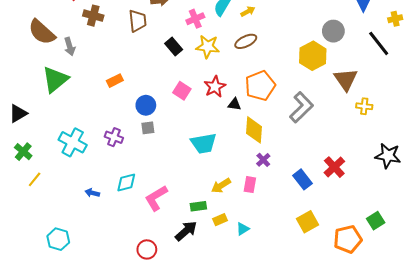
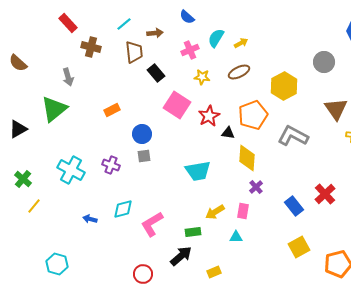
brown semicircle: (42, 32) -> (18, 63), moved, size x0.7
black rectangle: (174, 47) -> (156, 73), moved
yellow star: (208, 47) -> (202, 77), size x0.7
yellow hexagon: (313, 56) -> (284, 86), moved
pink square: (182, 91) -> (177, 105), moved, size x1.5
gray L-shape: (301, 107) -> (293, 136), turned -108
black triangle: (18, 113) -> (18, 129), moved
yellow rectangle: (220, 220) -> (214, 272), moved
cyan triangle: (243, 229) -> (236, 237), moved, turned 32

